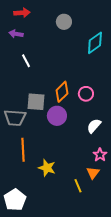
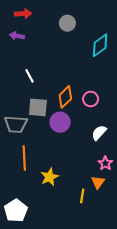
white line: (26, 61) -> (29, 76), moved
yellow star: (47, 168) -> (49, 177), turned 30
yellow line: (78, 186) -> (82, 196), turned 32

